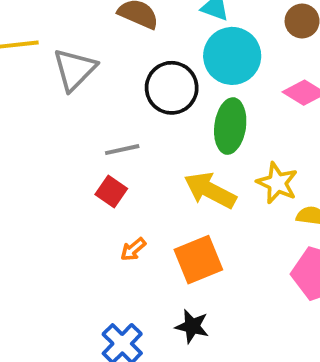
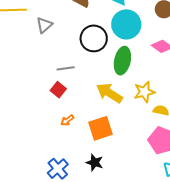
gray triangle: (74, 69) -> (44, 25), size x0.7
yellow star: (277, 183) -> (144, 92), turned 30

